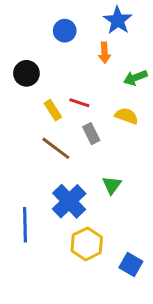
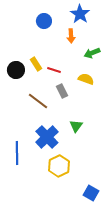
black circle: (26, 73) -> (16, 70), moved
yellow rectangle: (53, 110) -> (36, 64), moved
blue square: (131, 265) -> (91, 193), moved

